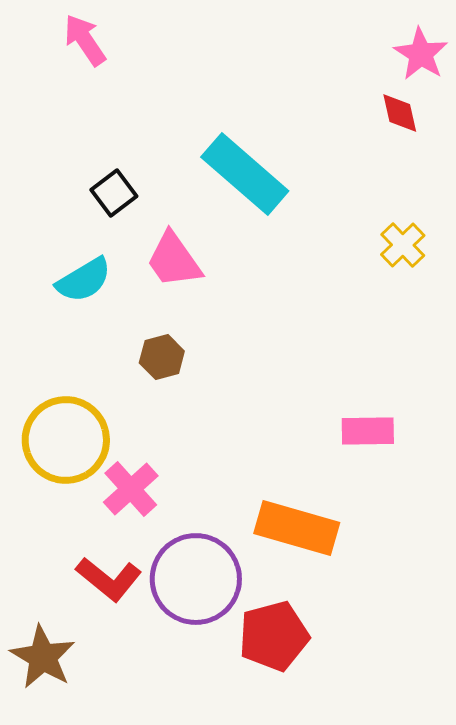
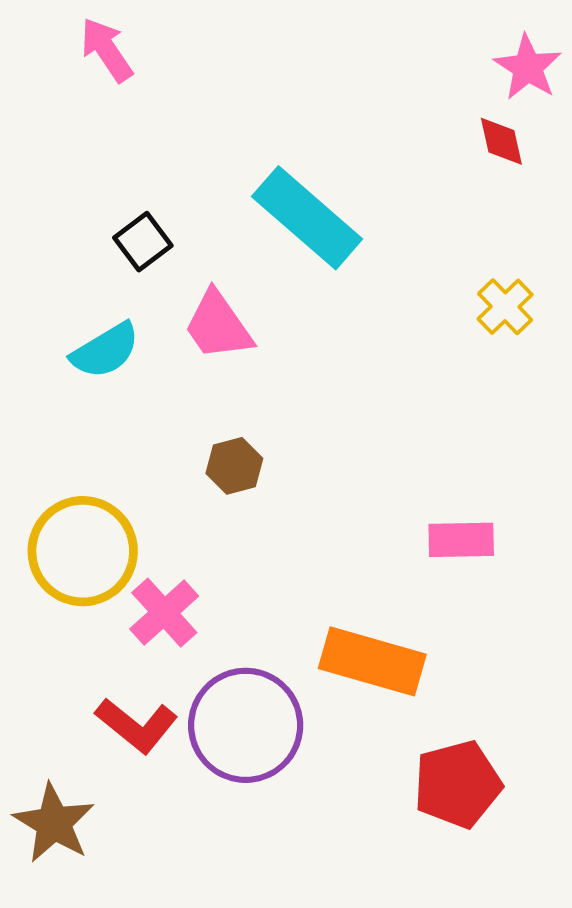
brown hexagon: (162, 357) -> (234, 466), moved
red pentagon: (274, 636) -> (457, 784), moved

